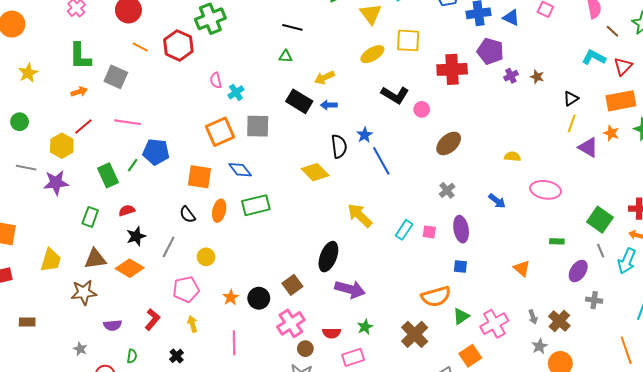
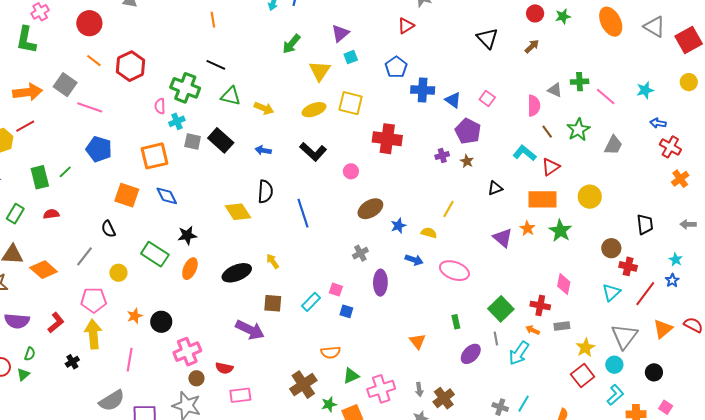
green cross: (210, 19) -> (185, 88), moved, turned 32
black line: (292, 27) -> (216, 65), moved
purple pentagon: (490, 51) -> (468, 131), moved
green L-shape: (80, 56) -> (26, 40), moved
green triangle: (286, 56) -> (231, 96), size x1.5
yellow arrow: (324, 78) -> (264, 108), moved, turned -144
orange arrow: (79, 92) -> (28, 92), size x1.8
black L-shape: (395, 95) -> (313, 152), moved
black rectangle: (299, 101) -> (221, 140), moved
pink line: (127, 122) -> (90, 107), moved
yellow line: (572, 123) -> (449, 209), moved
gray square: (258, 126) -> (193, 141), moved, size x0.7
blue star: (365, 135) -> (398, 226), moved
blue pentagon: (156, 152) -> (99, 149), moved
blue arrow: (497, 201) -> (414, 260), moved, turned -30
green rectangle: (256, 205) -> (155, 254), moved, turned 36
orange ellipse: (219, 211) -> (190, 269), moved
yellow arrow: (360, 215) -> (273, 261), size x0.6
purple ellipse: (461, 229) -> (380, 283), moved
cyan rectangle: (404, 230) -> (311, 302), moved
black star: (136, 236) -> (187, 235), moved
green rectangle: (557, 241) -> (456, 322), turned 64
black ellipse: (328, 257) -> (237, 273), moved, turned 36
blue square: (460, 267) -> (346, 311), moved
brown square: (292, 285) -> (273, 303), moved, turned 30
orange semicircle: (436, 296) -> (331, 352), size x0.7
gray cross: (594, 300) -> (500, 407), moved
yellow arrow: (192, 324) -> (93, 334), size x1.8
purple semicircle: (113, 325) -> (17, 321), size x1.4
green star: (365, 327) -> (329, 404), moved

